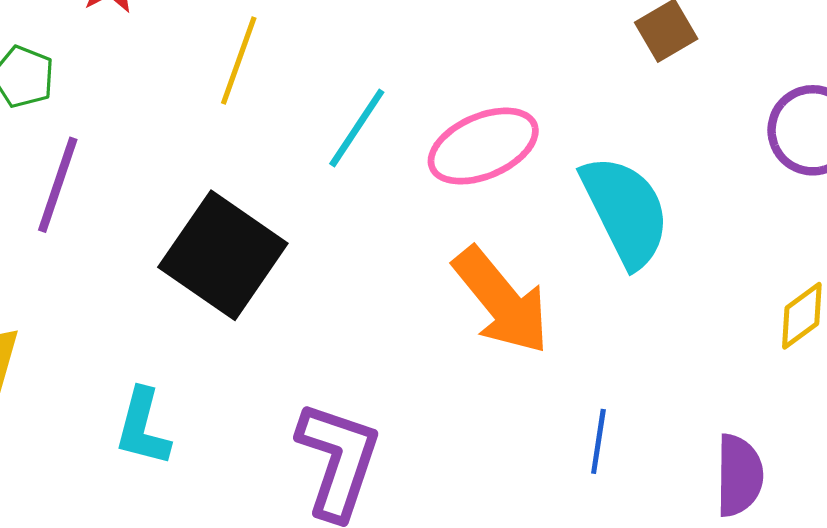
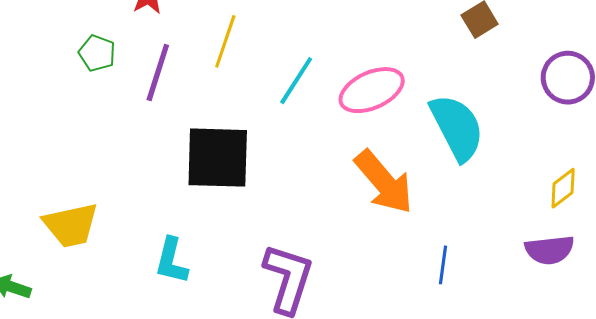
purple line: (58, 185) -> (158, 73), moved
black square: (223, 255) -> (218, 158), turned -32
purple semicircle: (739, 475) -> (550, 250), moved, turned 84

